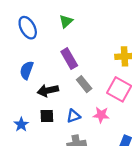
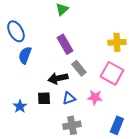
blue ellipse: (28, 28) -> (16, 31), moved
black arrow: (48, 90) -> (58, 78), moved

